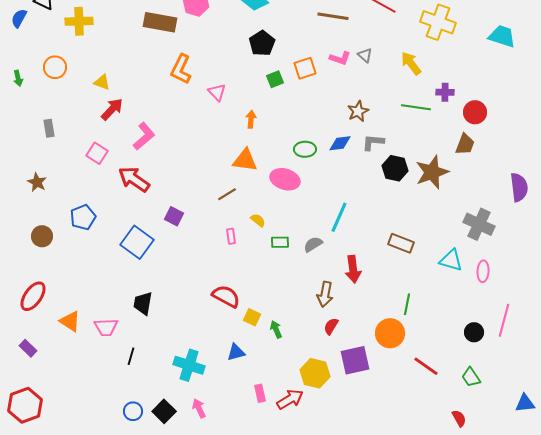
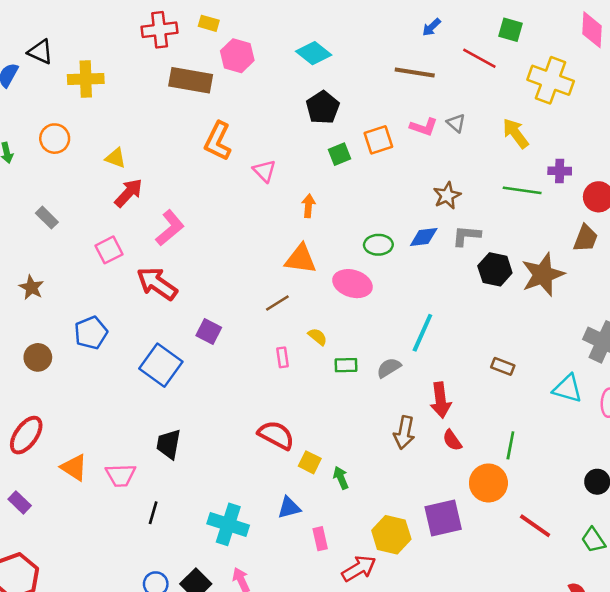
gray rectangle: (49, 128) -> (47, 218), turned -36
pink square: (97, 153) -> (109, 250), turned 30
brown rectangle: (401, 243) -> (503, 366), size x0.7
red semicircle: (331, 326) -> (452, 440), moved, turned -66
pink rectangle: (260, 393) -> (320, 539), moved

